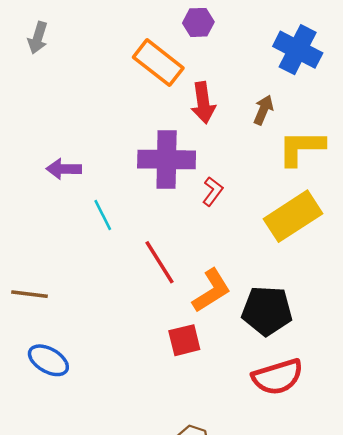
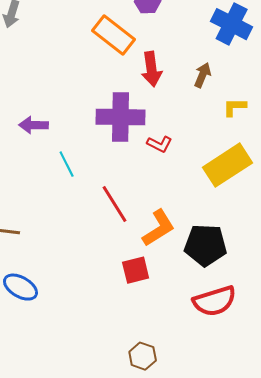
yellow L-shape: (301, 148) -> (235, 107), size x0.6
red L-shape: (213, 191) -> (160, 144), turned 80

